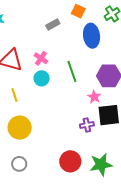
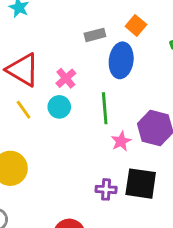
blue ellipse: (92, 36) -> (121, 60), moved
yellow line: (14, 95) -> (24, 110), moved, turned -32
pink star: (94, 97) -> (121, 141), moved

